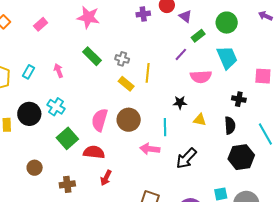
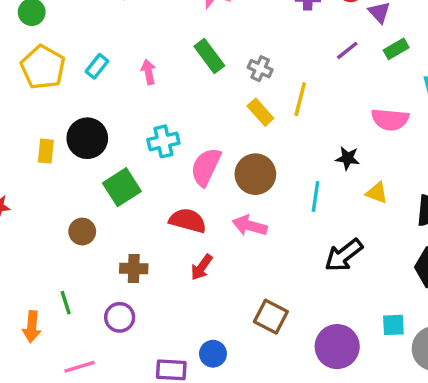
purple line: (181, 54) -> (347, 50), moved
cyan cross: (56, 107) -> (163, 141), moved, turned 36
green square: (67, 138) -> (122, 187), moved
pink arrow: (150, 149) -> (250, 226), moved

